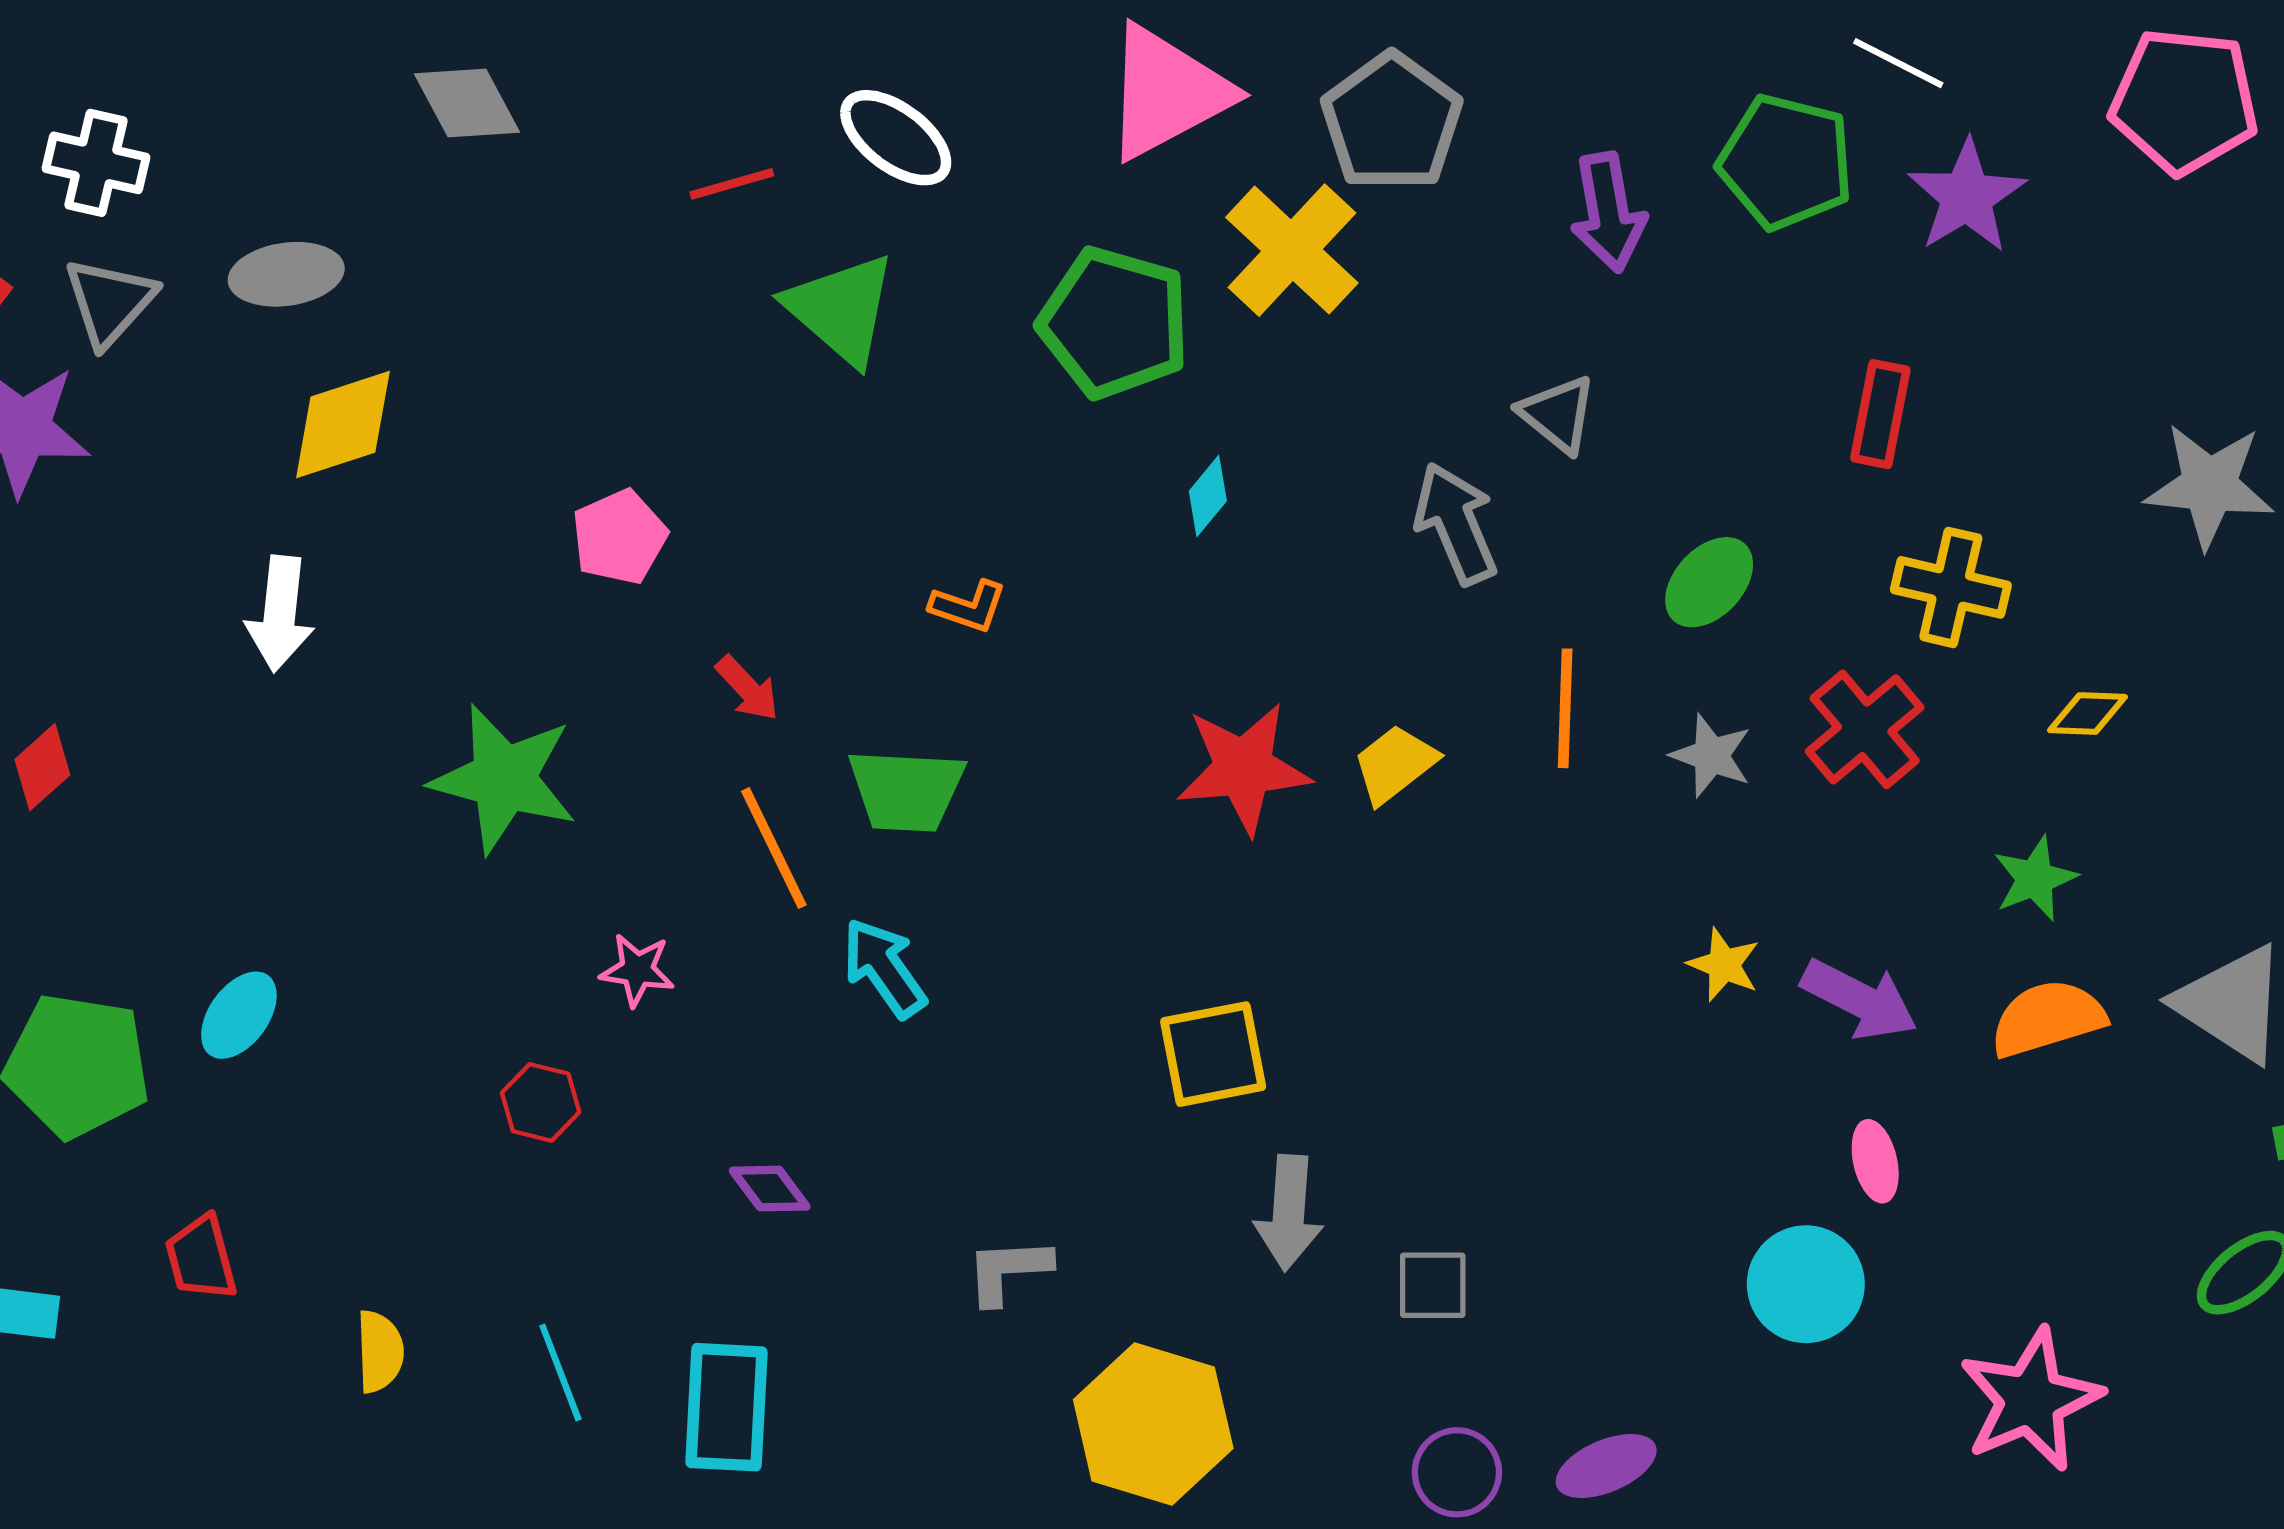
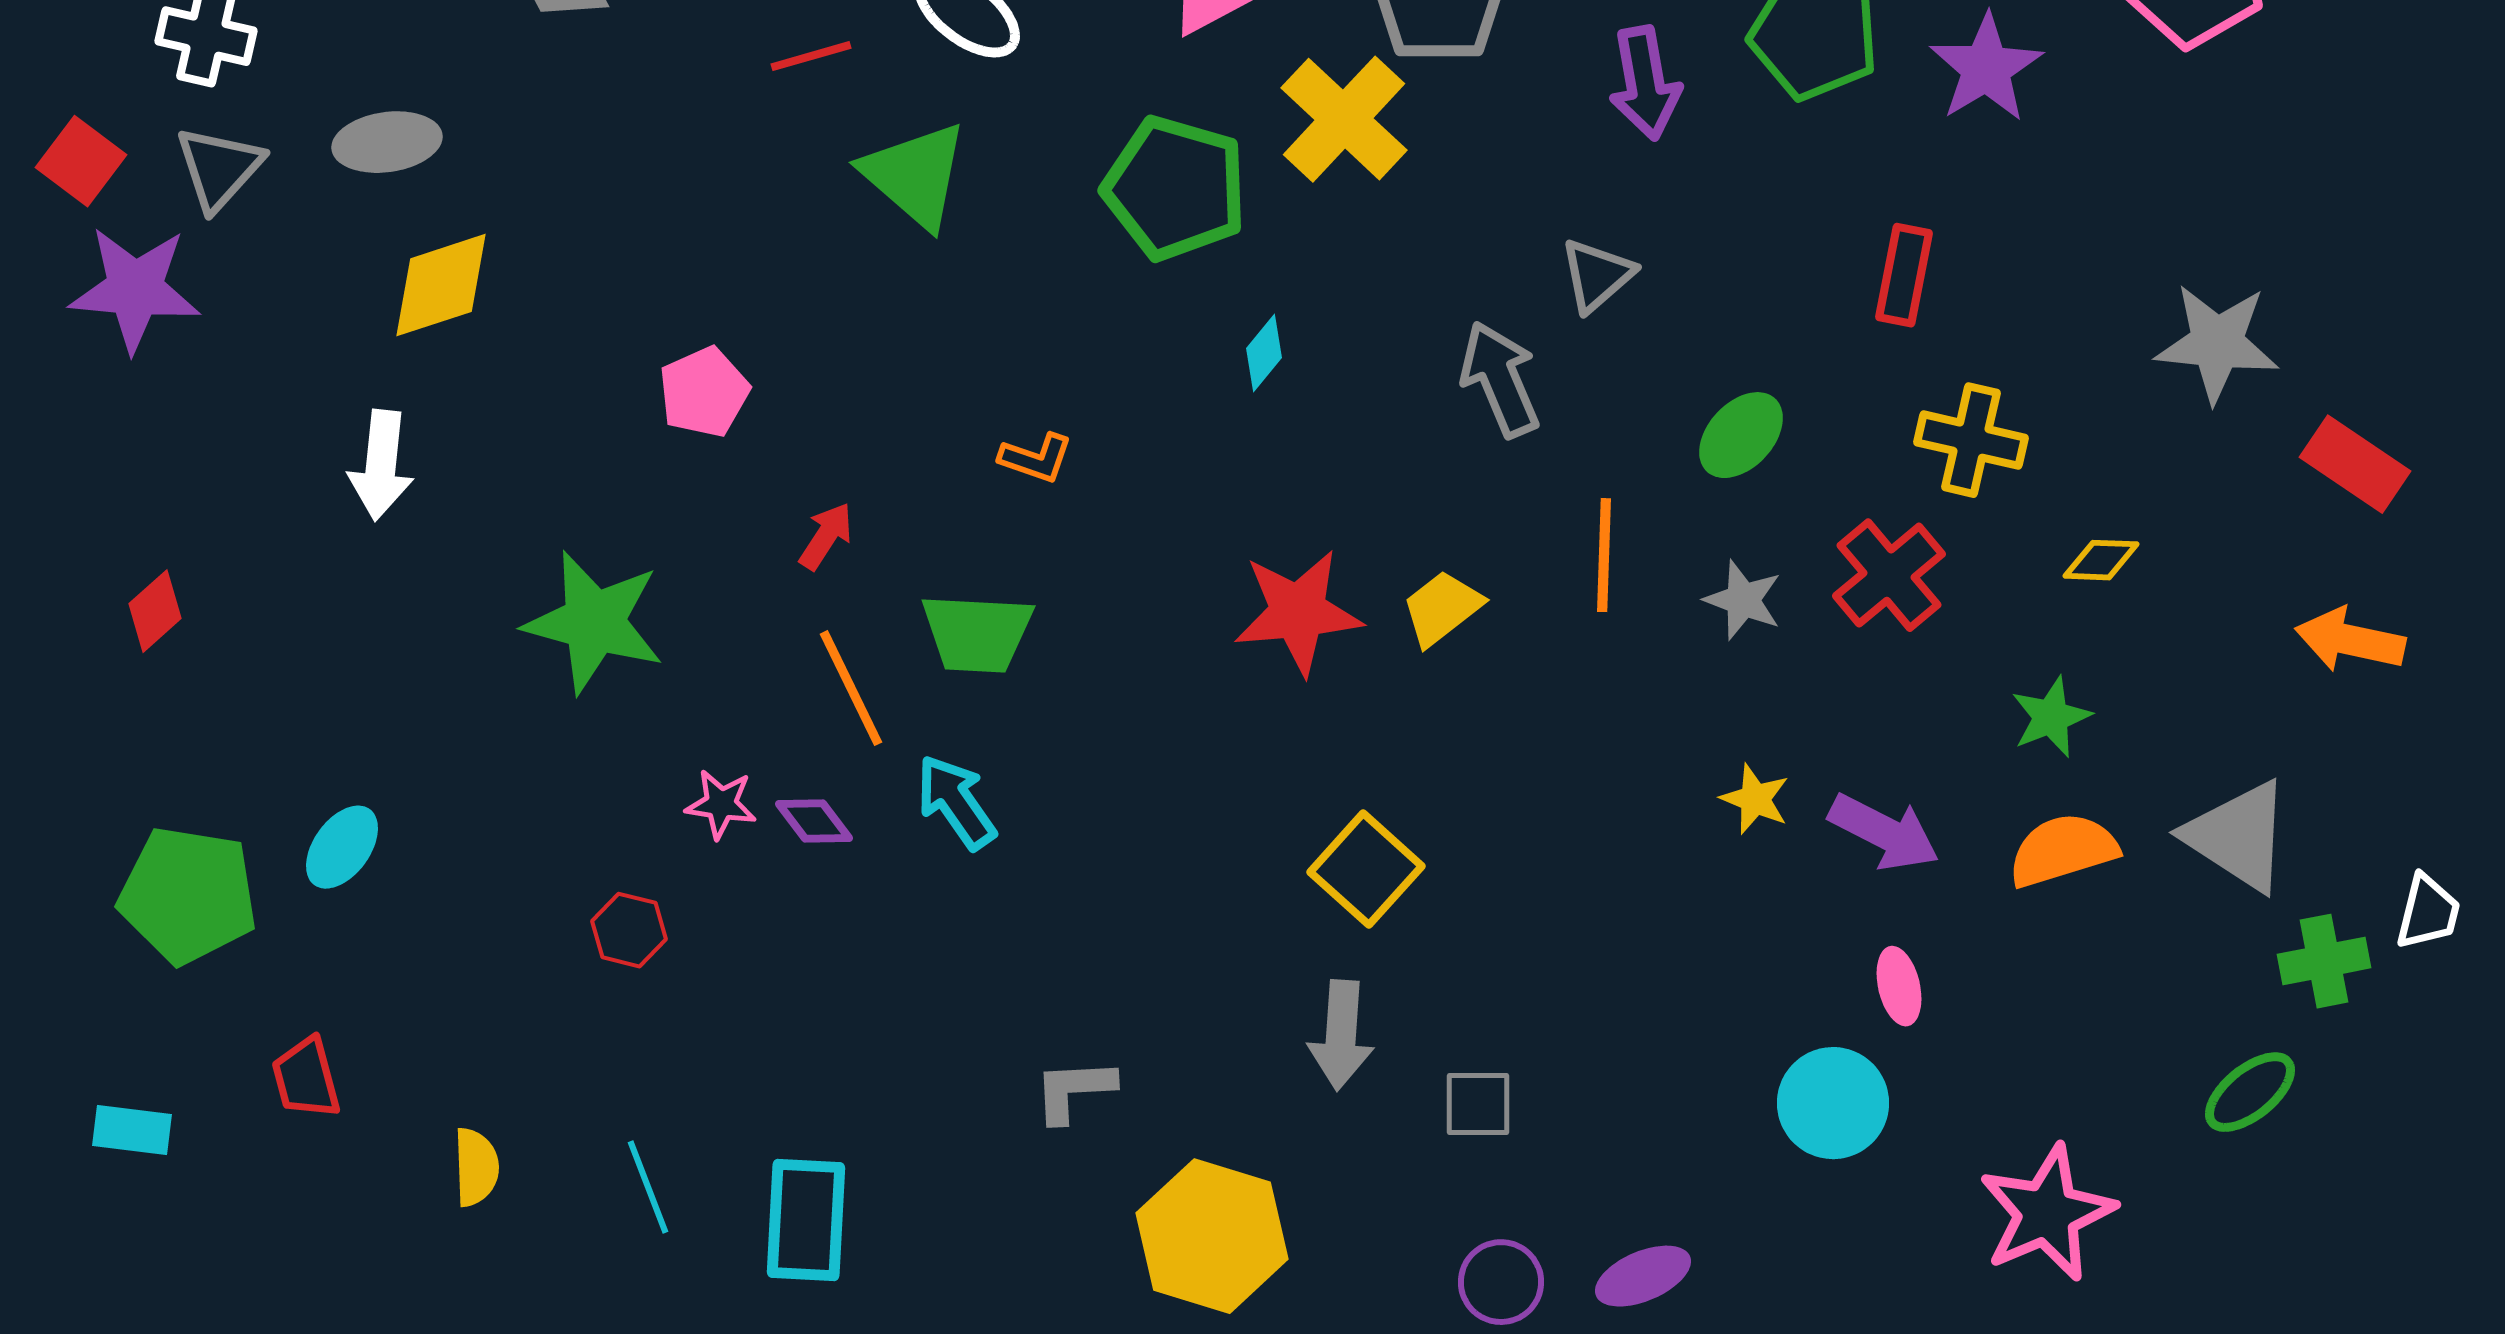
gray triangle: (1558, 414) -> (1597, 275), turned 40
red arrow: (748, 688) -> (826, 536), turned -104
yellow square: (1213, 1054) -> (1366, 869), moved, turned -37
purple diamond: (770, 1189) -> (814, 821), moved

